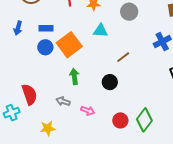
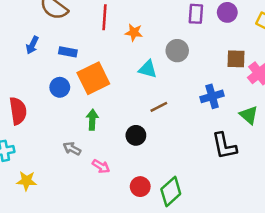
cyan triangle: (100, 31) -> (148, 69), moved
blue circle: (45, 47) -> (60, 87), moved
red semicircle: (29, 94) -> (18, 111), moved
yellow star: (48, 128) -> (27, 181), moved

